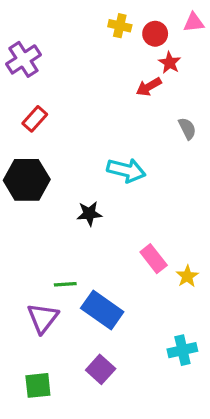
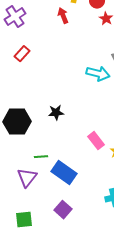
red arrow: (149, 87) -> (63, 16), moved, turned 98
cyan arrow: (126, 170) -> (98, 74), moved
black hexagon: (27, 180) -> (17, 122), moved

